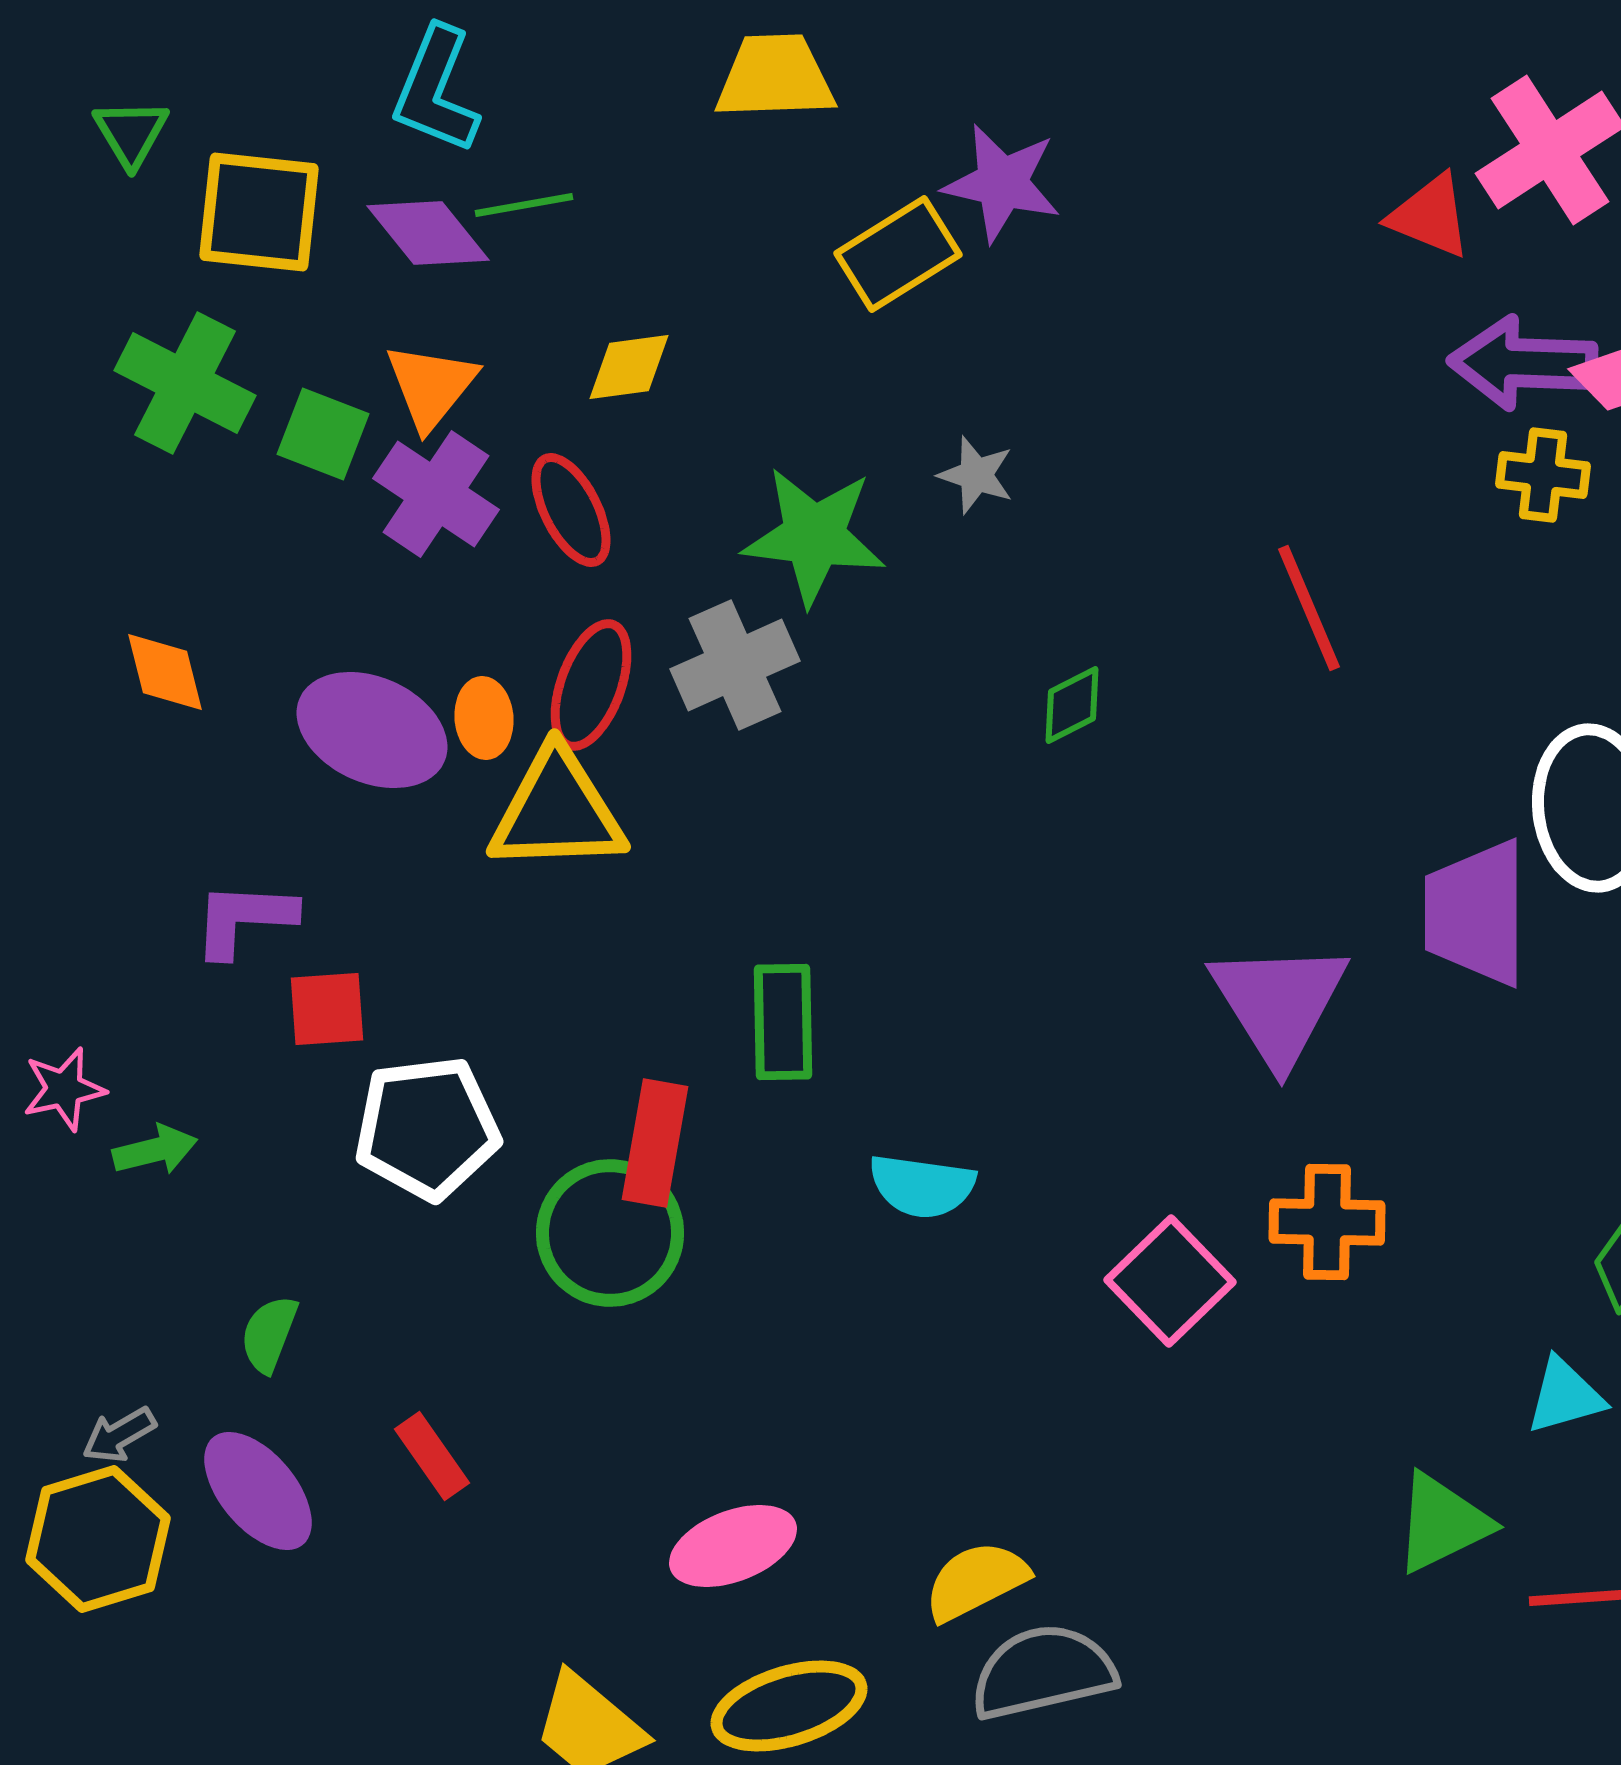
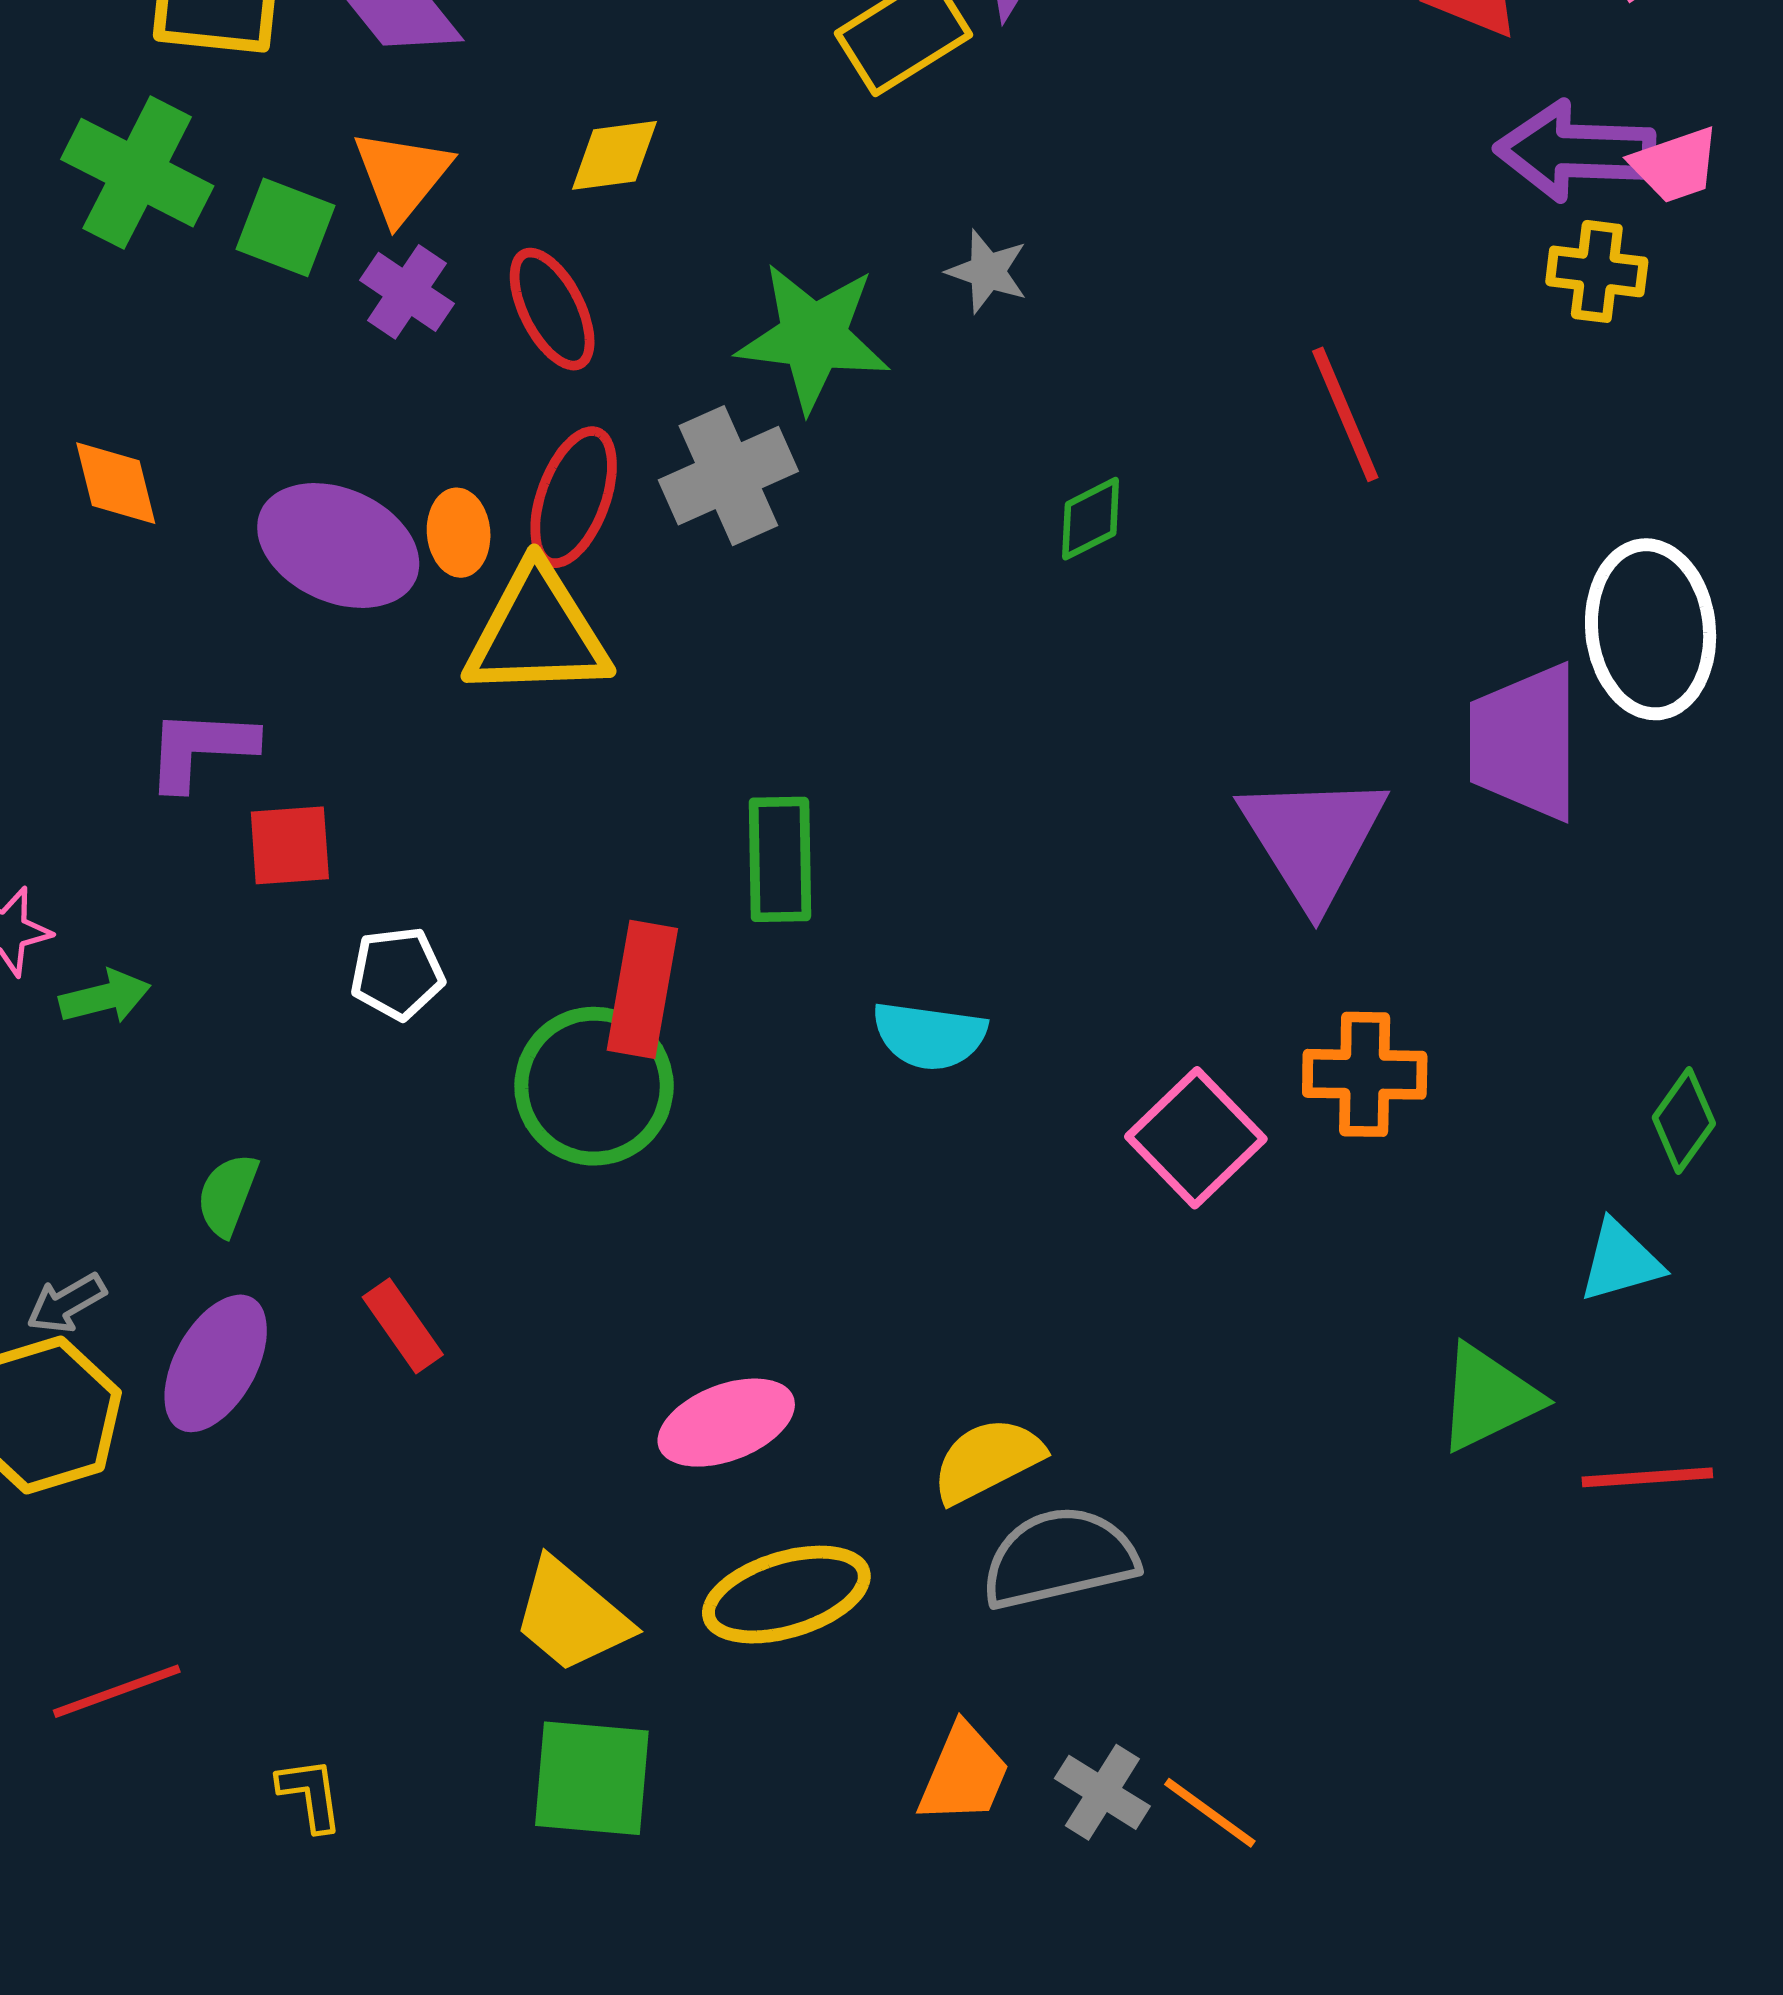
purple cross: (436, 494) -> (407, 292), size x0.7
white pentagon: (427, 1128) -> (397, 973), size x0.6
purple ellipse: (258, 1491) -> (216, 1363), turned 69

